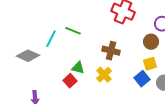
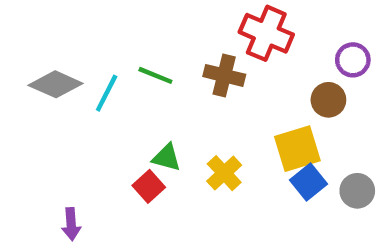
brown cross: (111, 51) -> (224, 75), moved
gray diamond: (28, 56) -> (56, 84), moved
yellow square: (150, 64) -> (297, 149), moved, size x1.5

